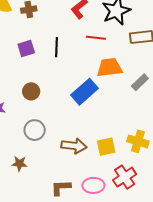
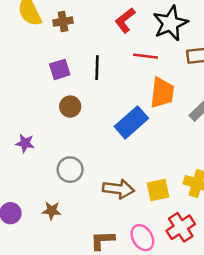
orange trapezoid: (109, 68) -> (162, 93), turned 104
brown circle: (31, 91) -> (70, 107), moved
pink ellipse: (93, 185) -> (142, 238), turned 60

